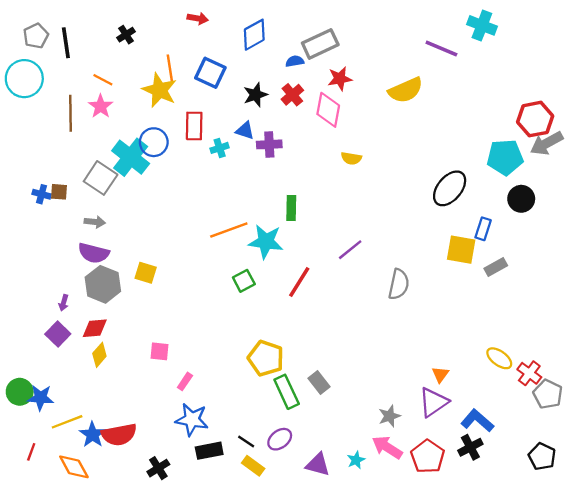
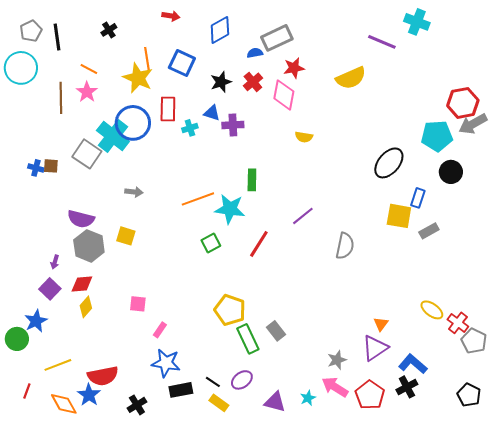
blue circle: (154, 142) -> (133, 123), size x1.4
gray arrow: (95, 222) -> (134, 192), moved
blue star: (40, 398) -> (36, 321), moved, turned -30
blue star: (92, 435) -> (89, 395), moved

